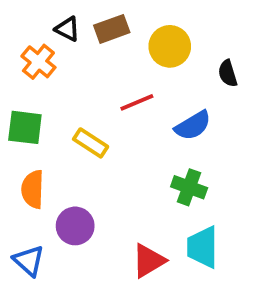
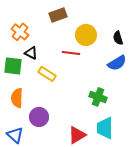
black triangle: (67, 29) -> (31, 53), moved
yellow circle: (170, 46) -> (86, 35), moved
red line: (137, 102) -> (71, 53), turned 30
blue semicircle: (193, 126) -> (117, 63), moved

